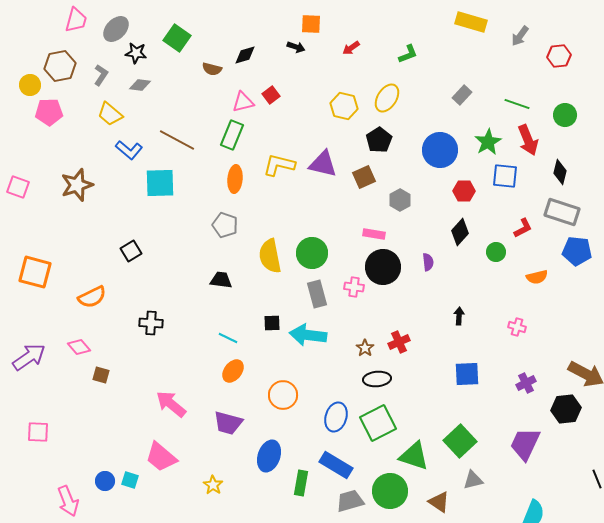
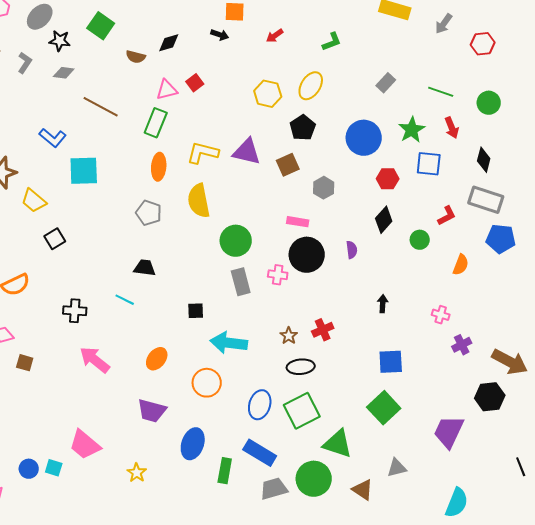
yellow trapezoid: (110, 114) -> (34, 201), moved
brown line: (177, 140) -> (101, 107), moved
red arrow: (528, 140) -> (452, 128), size x0.7
yellow semicircle: (270, 256) -> (199, 201), moved
orange semicircle: (537, 277) -> (461, 265), turned -55
cyan arrow: (308, 335) -> (229, 343), moved
cyan line: (228, 338) -> (125, 300), moved
purple cross: (526, 383) -> (462, 345), moved
pink arrow: (171, 404) -> (95, 360), moved
green square: (460, 441) -> (384, 408), moved

